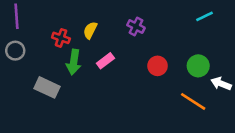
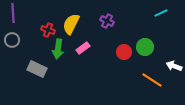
yellow semicircle: (90, 30) -> (71, 24), size x1.5
green circle: (198, 66) -> (145, 47), moved

